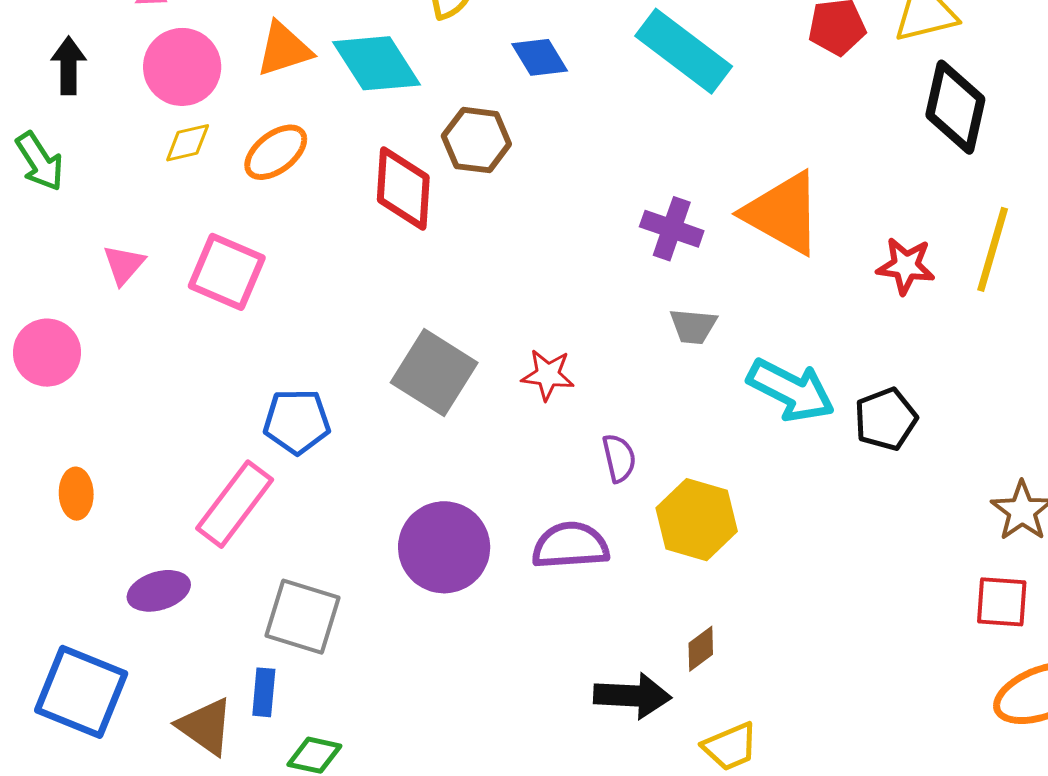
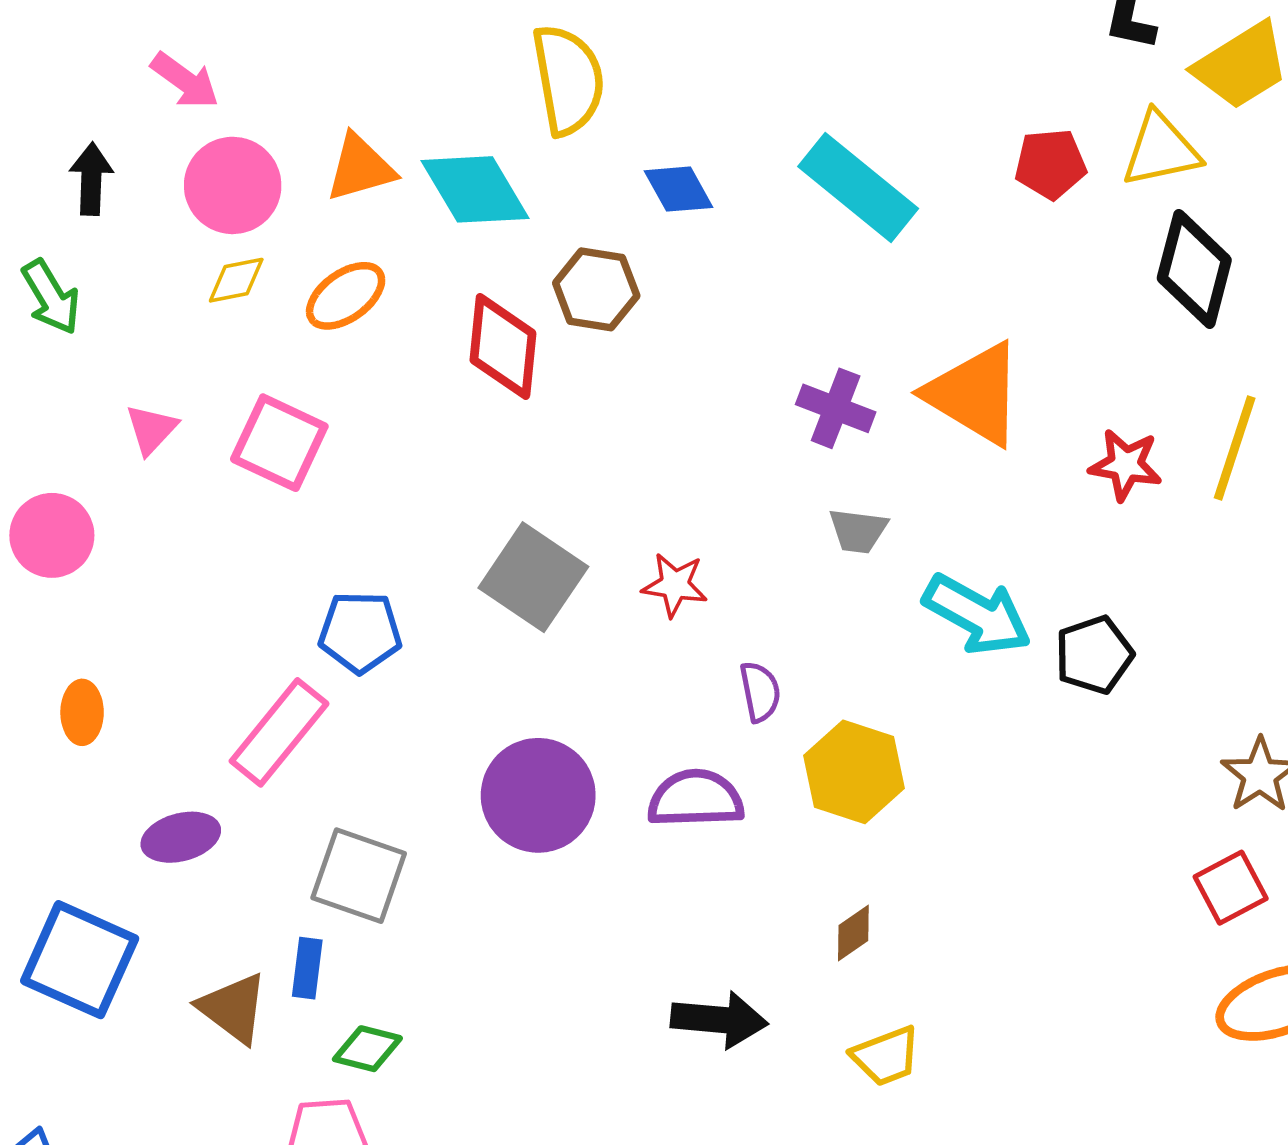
red square: (1002, 602) -> (1231, 888), turned -34
black arrow: (632, 696) -> (719, 1020), moved

